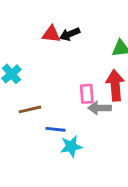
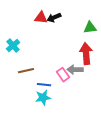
pink rectangle: (87, 94) -> (63, 75), moved, turned -32
cyan star: (71, 146) -> (43, 98), moved

